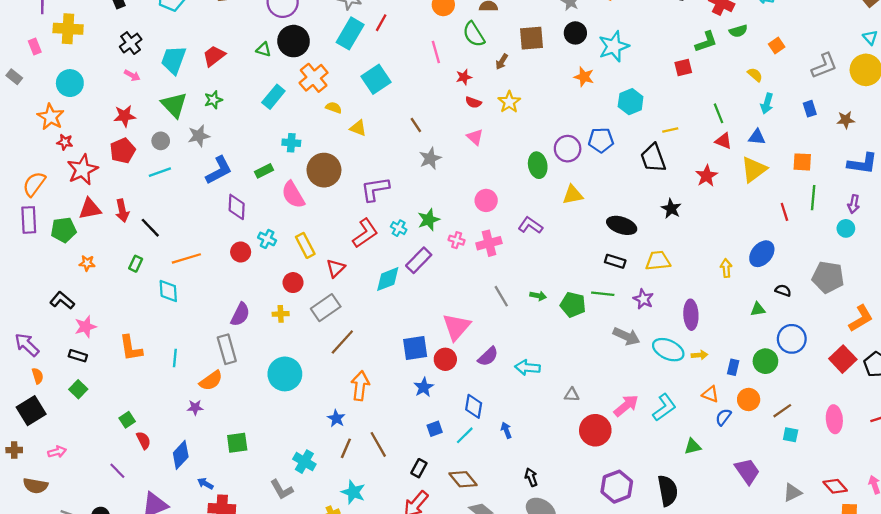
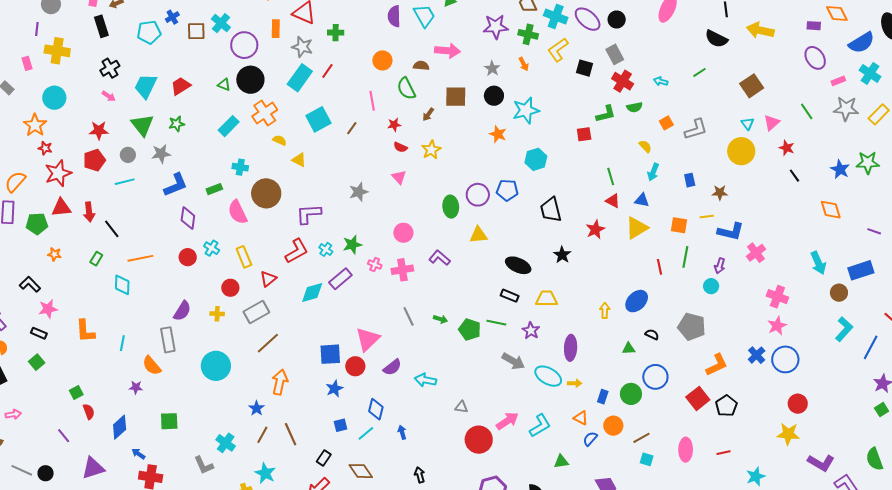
gray L-shape: (824, 66) -> (696, 129), moved
brown line: (416, 125) -> (352, 128), moved, turned 64
yellow line: (670, 130) -> (707, 217), moved
orange semicircle: (211, 381) -> (152, 366), turned 80

